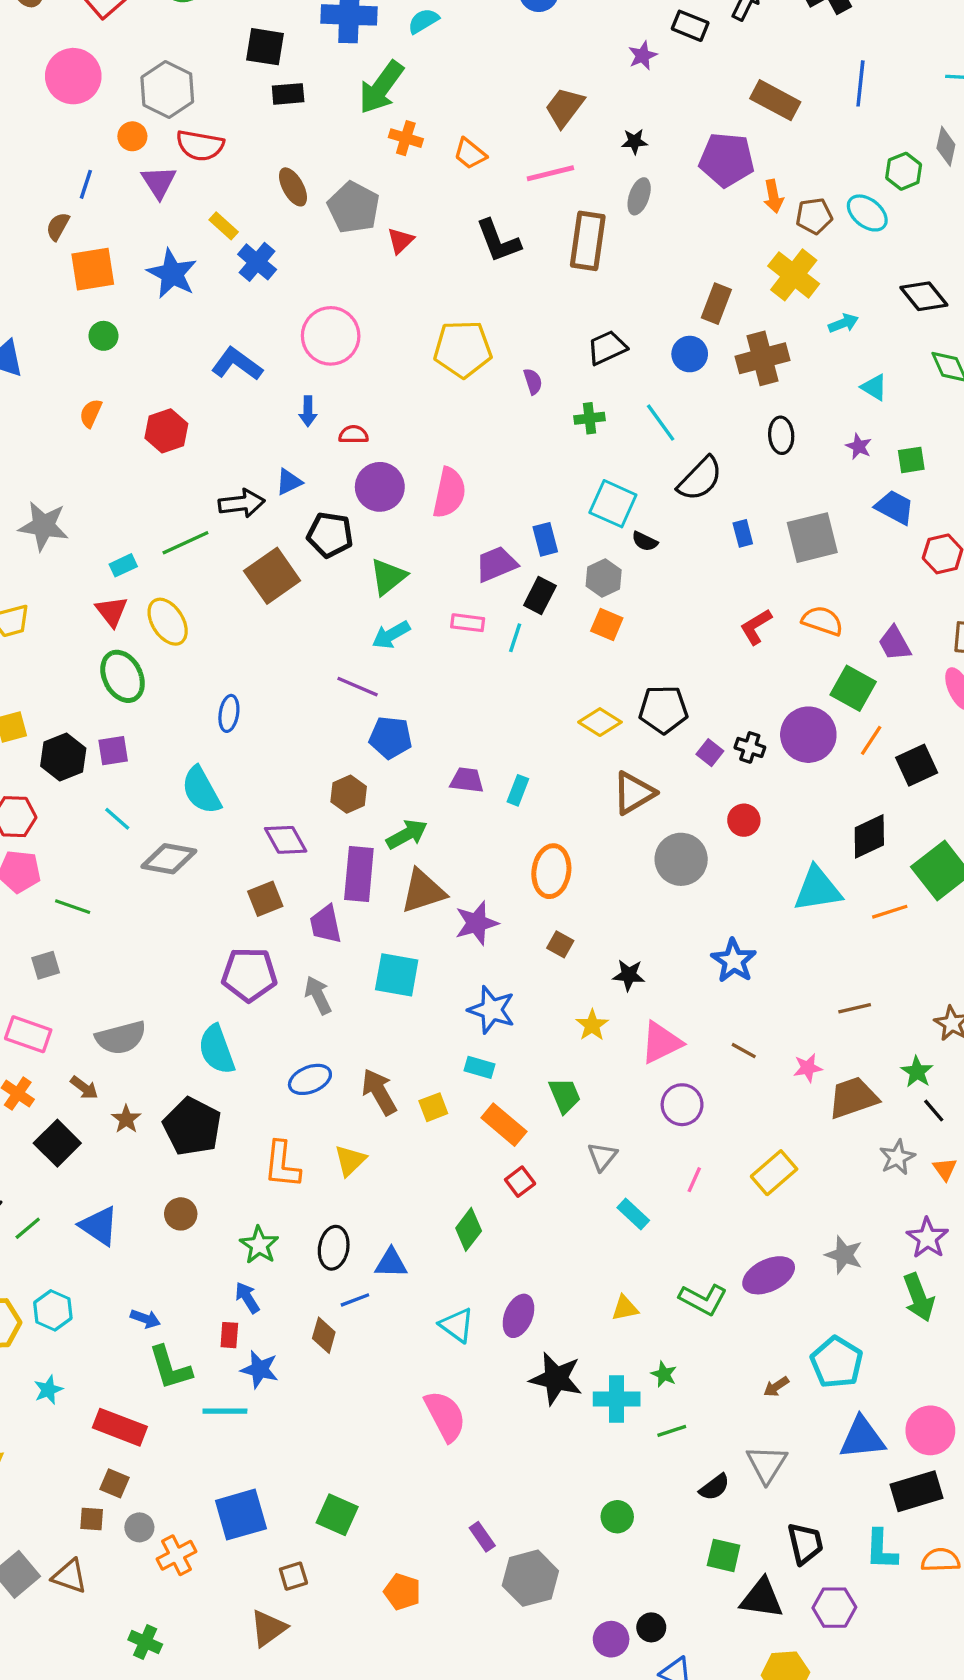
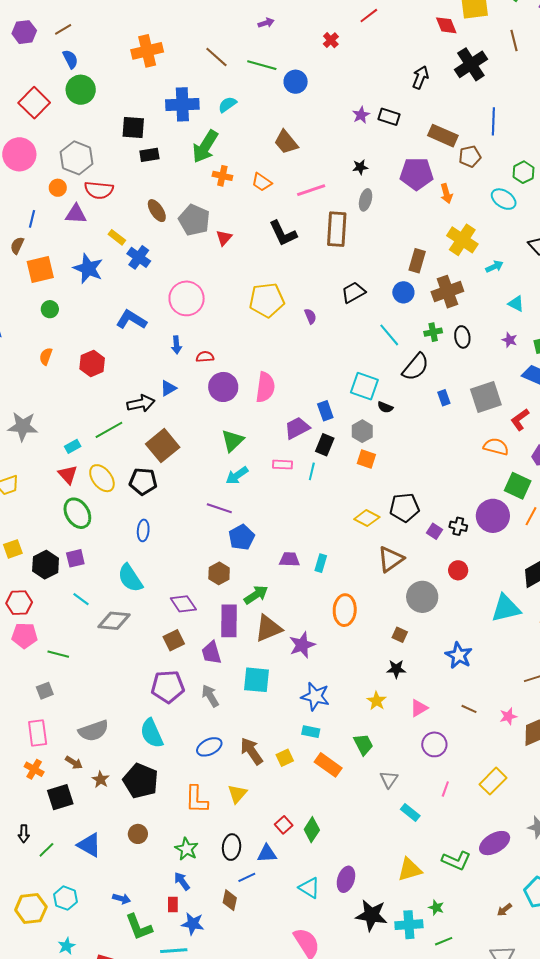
black rectangle: (690, 26) -> (389, 117), moved
brown trapezoid: (564, 107) -> (286, 142), moved, turned -72
purple triangle: (159, 182) -> (76, 214), turned -50
brown pentagon: (814, 216) -> (470, 156), moved
green cross: (590, 418) -> (433, 332), moved
black pentagon: (330, 535) -> (143, 481), moved
red L-shape: (756, 627) -> (520, 420), moved
blue pentagon: (390, 738) -> (242, 537), turned -30
brown square: (560, 944) -> (400, 635), moved
pink rectangle: (28, 1034) -> (38, 733), turned 68
pink triangle: (661, 1043) -> (419, 708), size x0.7
black square: (57, 1143) -> (60, 797), turned 32
red square: (520, 1182) -> (284, 825), moved
yellow triangle: (625, 1308) -> (410, 870), size x1.5

